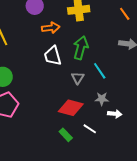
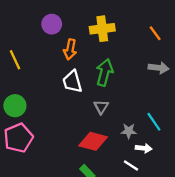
orange arrow: (51, 28) -> (70, 49), turned 108
cyan line: (100, 71) -> (154, 122), moved
white line: (90, 129) -> (131, 165), moved

